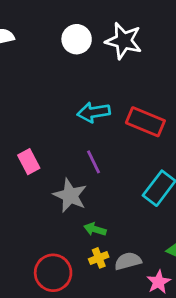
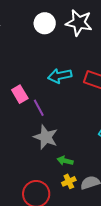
pink rectangle: (29, 162) -> (20, 94), moved
purple line: (94, 162) -> (39, 108), moved

